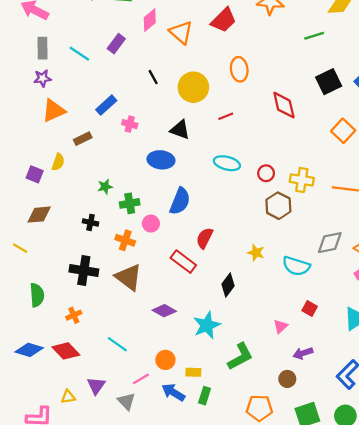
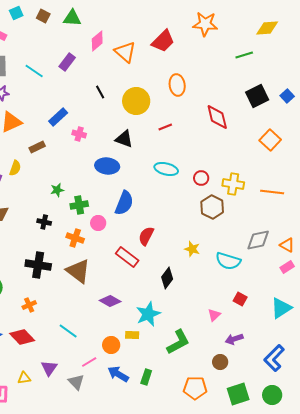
yellow rectangle: (193, 372) -> (132, 335), moved

